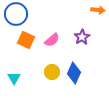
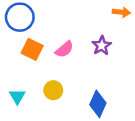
yellow circle: (52, 72) -> (53, 90), moved
blue diamond: (74, 73) -> (98, 104), moved

